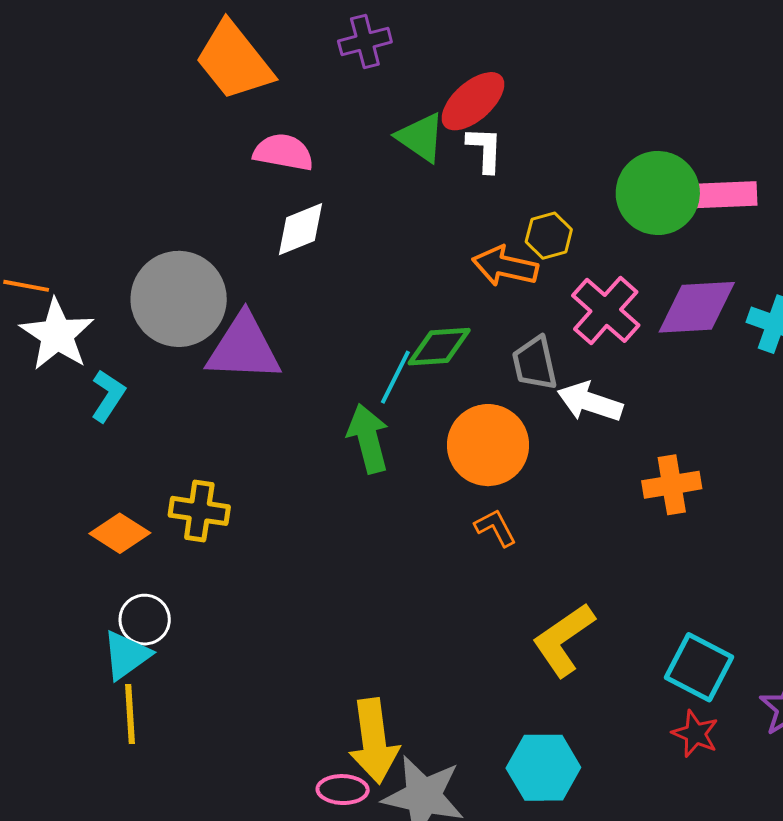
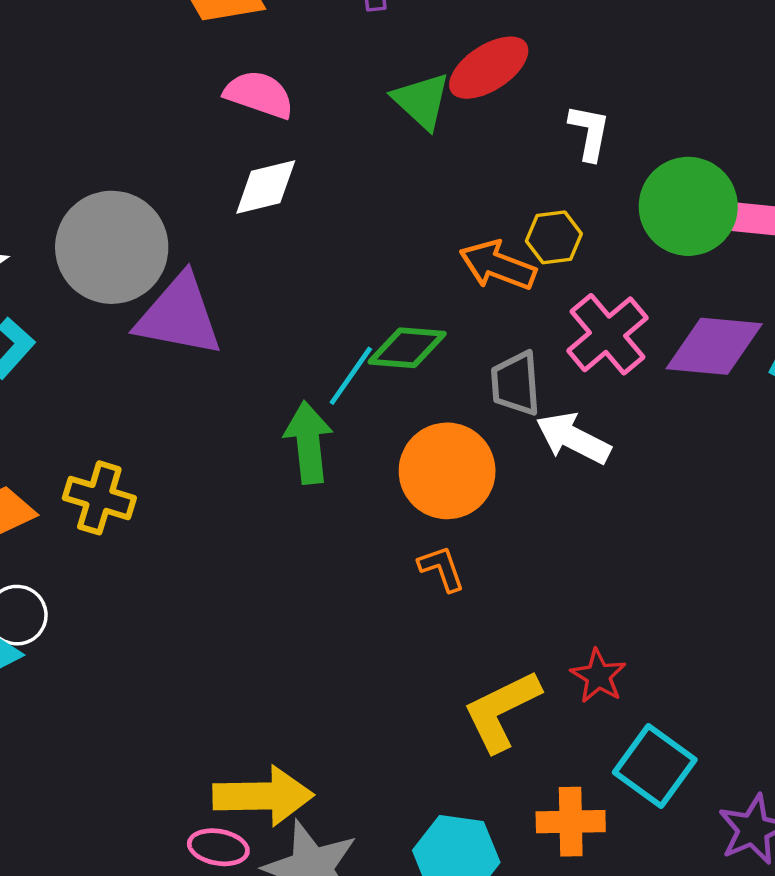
white L-shape: (485, 149) -> (589, 132), moved
orange cross: (672, 485) -> (571, 822), moved
red star: (695, 734) -> (598, 676), moved
yellow arrow: (374, 741) -> (263, 796), turned -92

